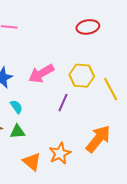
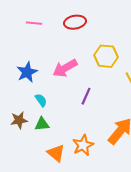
red ellipse: (88, 27) -> (75, 22), moved
yellow hexagon: (82, 76) -> (106, 56), moved

